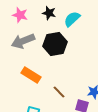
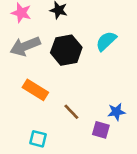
cyan semicircle: (72, 19) -> (106, 41), moved

